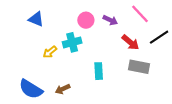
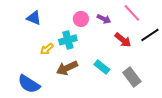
gray rectangle: (139, 67) -> (132, 77), moved, turned 42
cyan rectangle: (99, 71) -> (102, 67), moved, turned -49
brown arrow: (63, 89) -> (67, 68), moved, size x1.5

